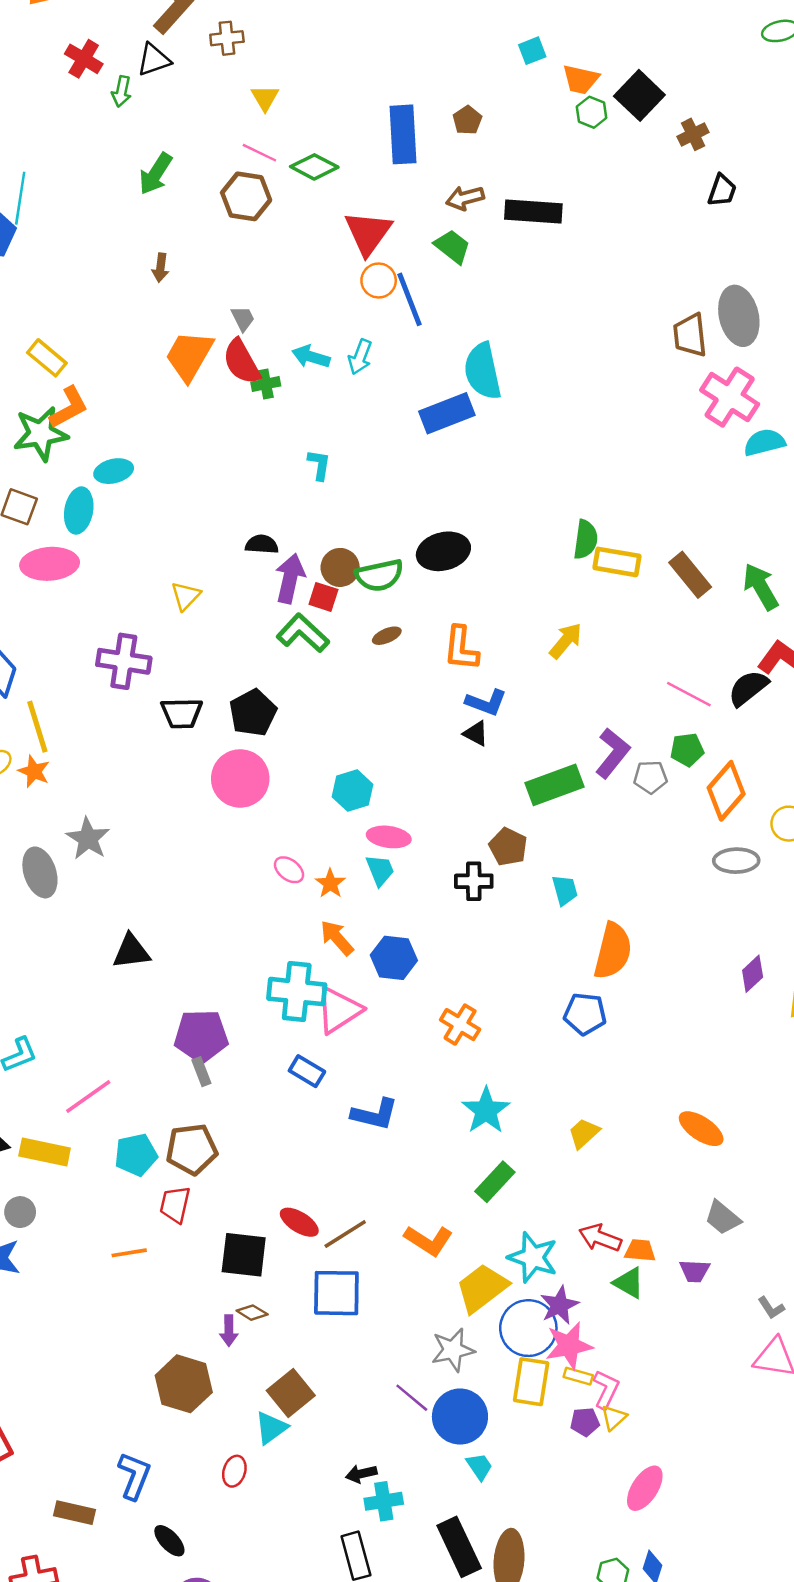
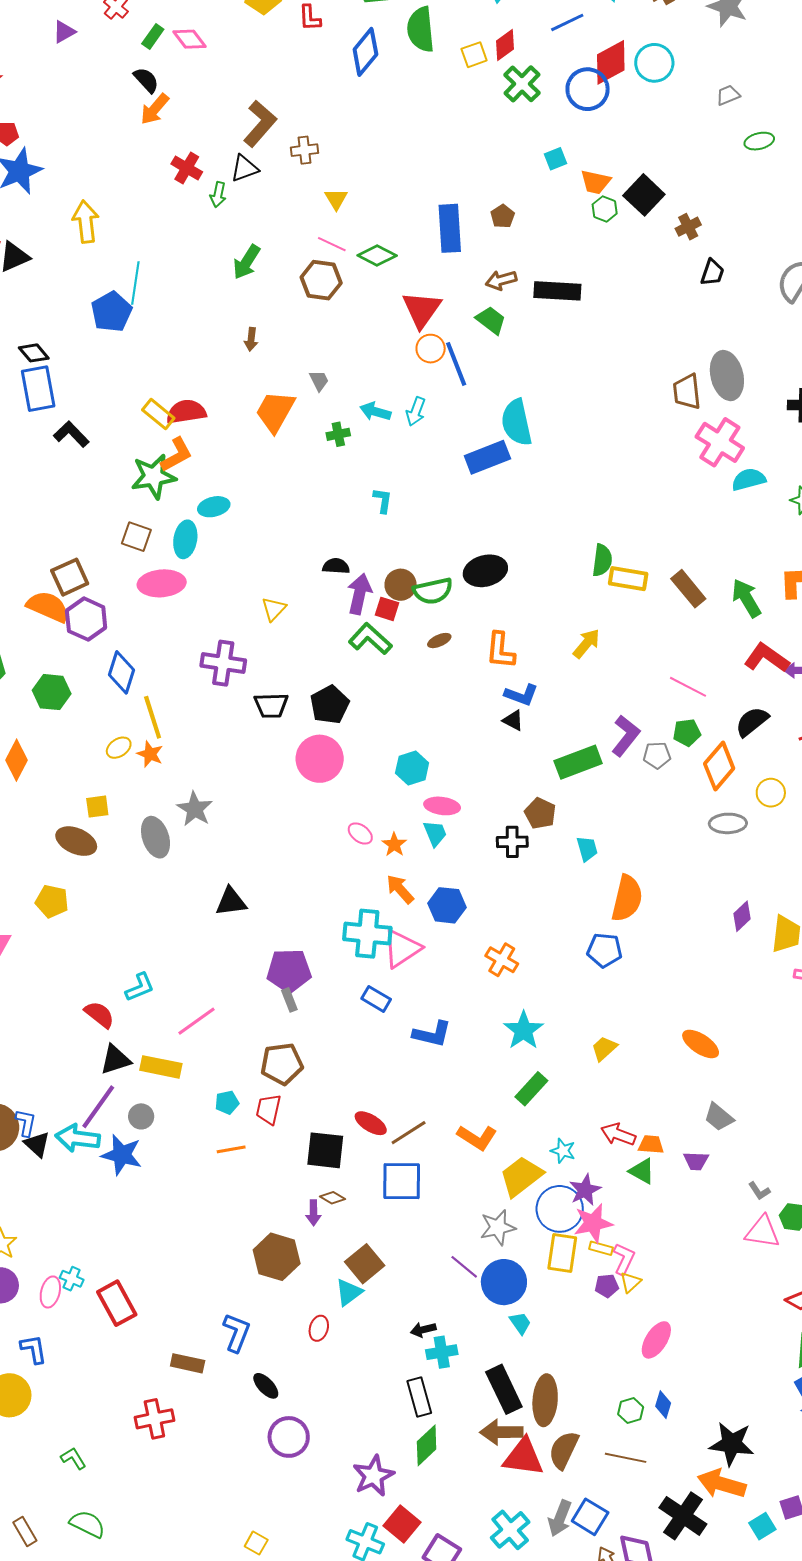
red semicircle: (242, 362) -> (186, 412), moved, turned 111
black semicircle: (748, 688) -> (752, 722), moved
cyan pentagon: (136, 1155) -> (227, 1102), moved, size x0.7
cyan star: (533, 1257) -> (563, 1151), size x0.6

